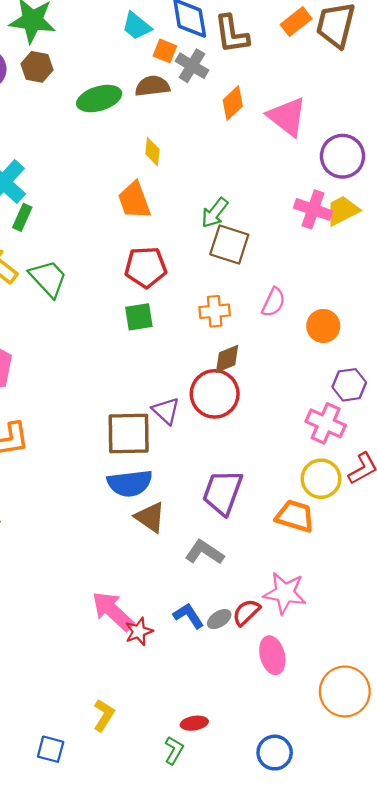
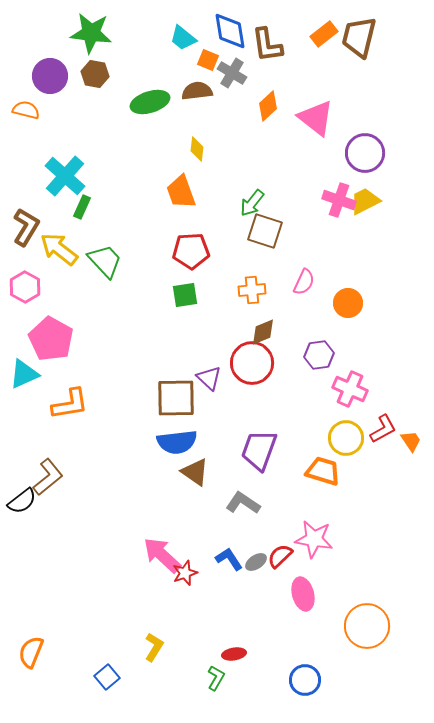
purple hexagon: (349, 385) -> (319, 355), moved
blue square: (51, 749) -> (107, 677), turned 35

